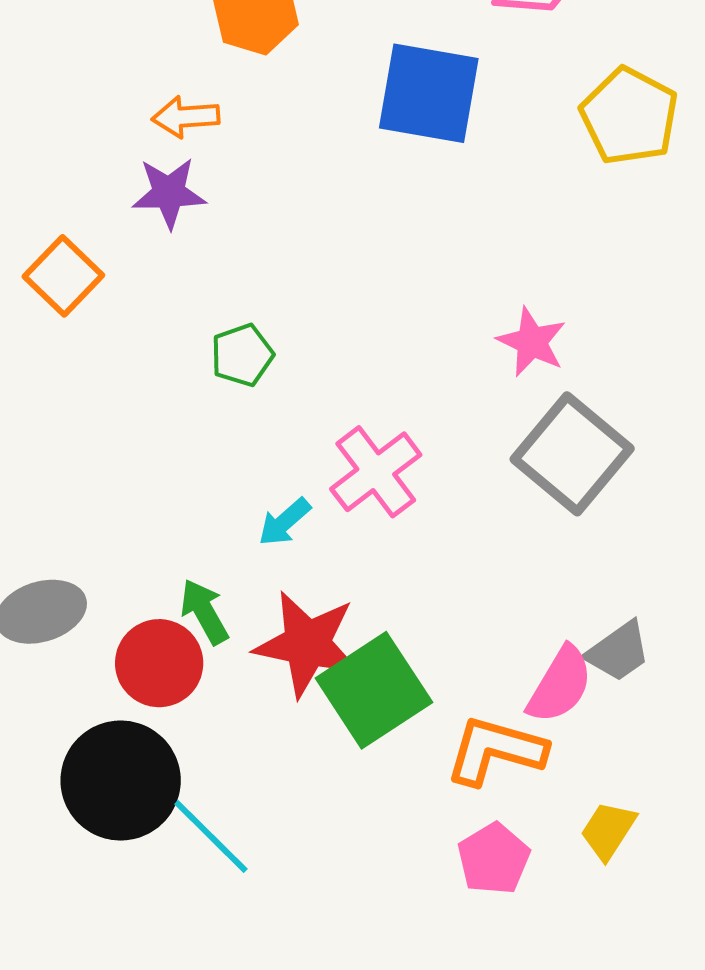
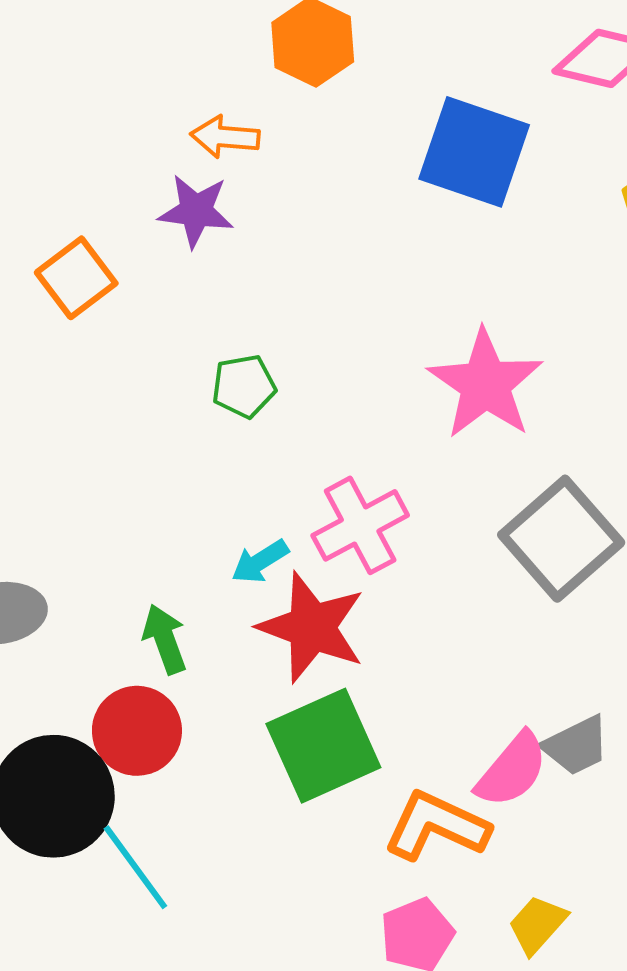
pink star: (532, 342) -> (485, 384), moved, size x1.6
red star: (307, 644) -> (312, 627), moved
red circle: (159, 663) -> (137, 731), moved

